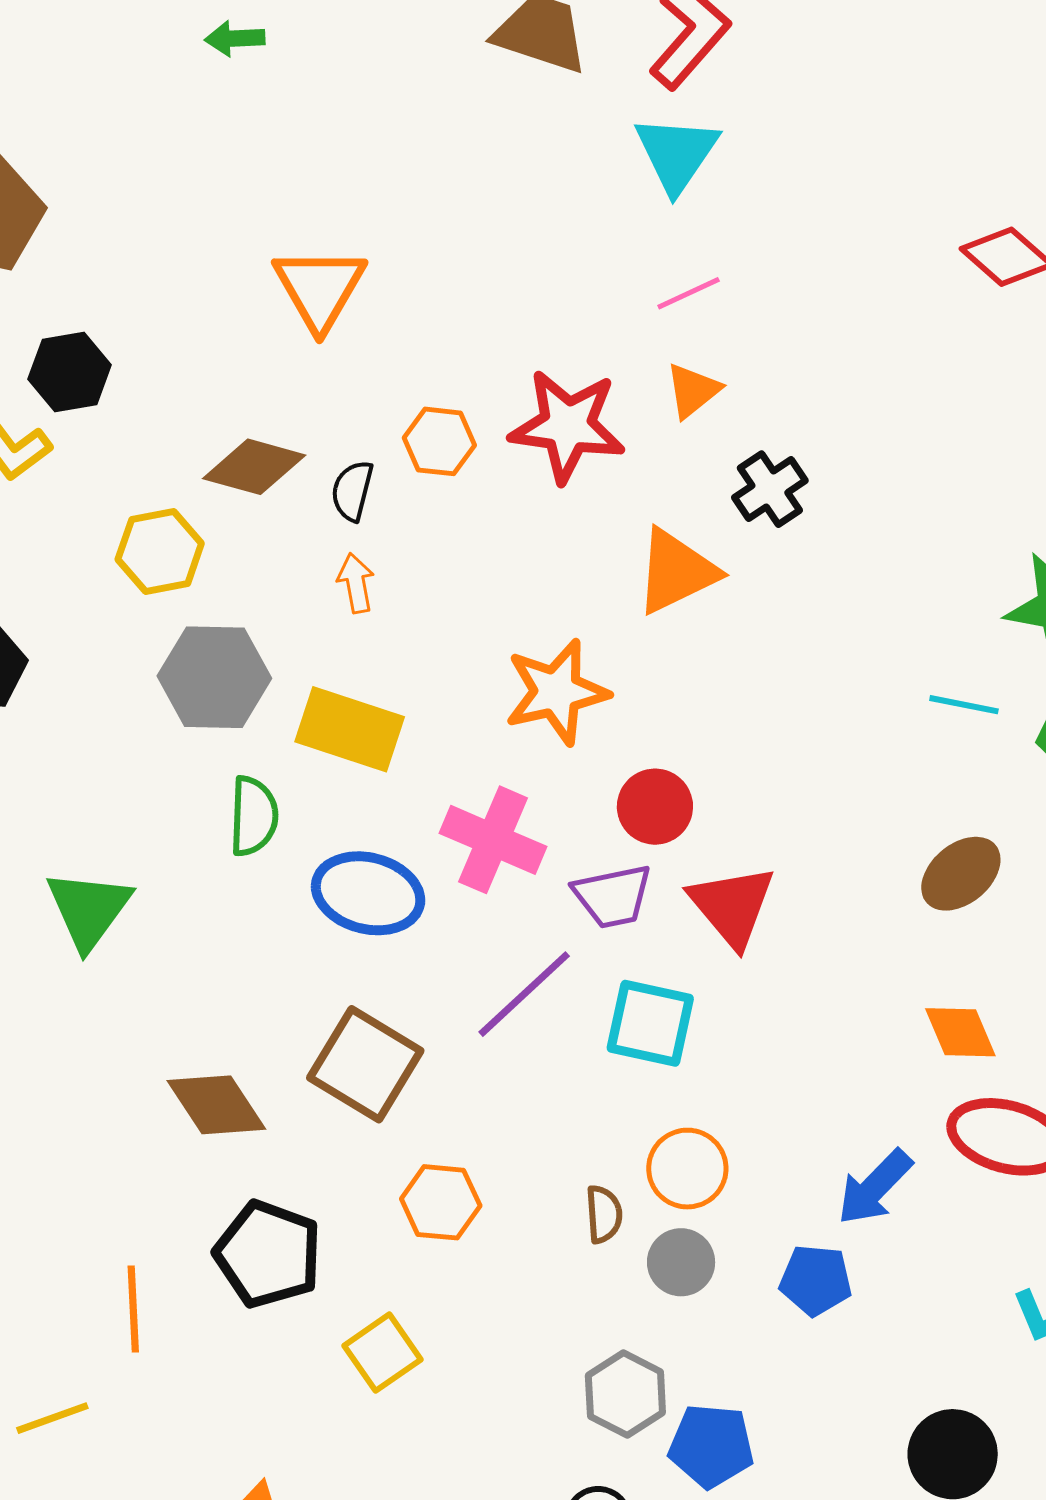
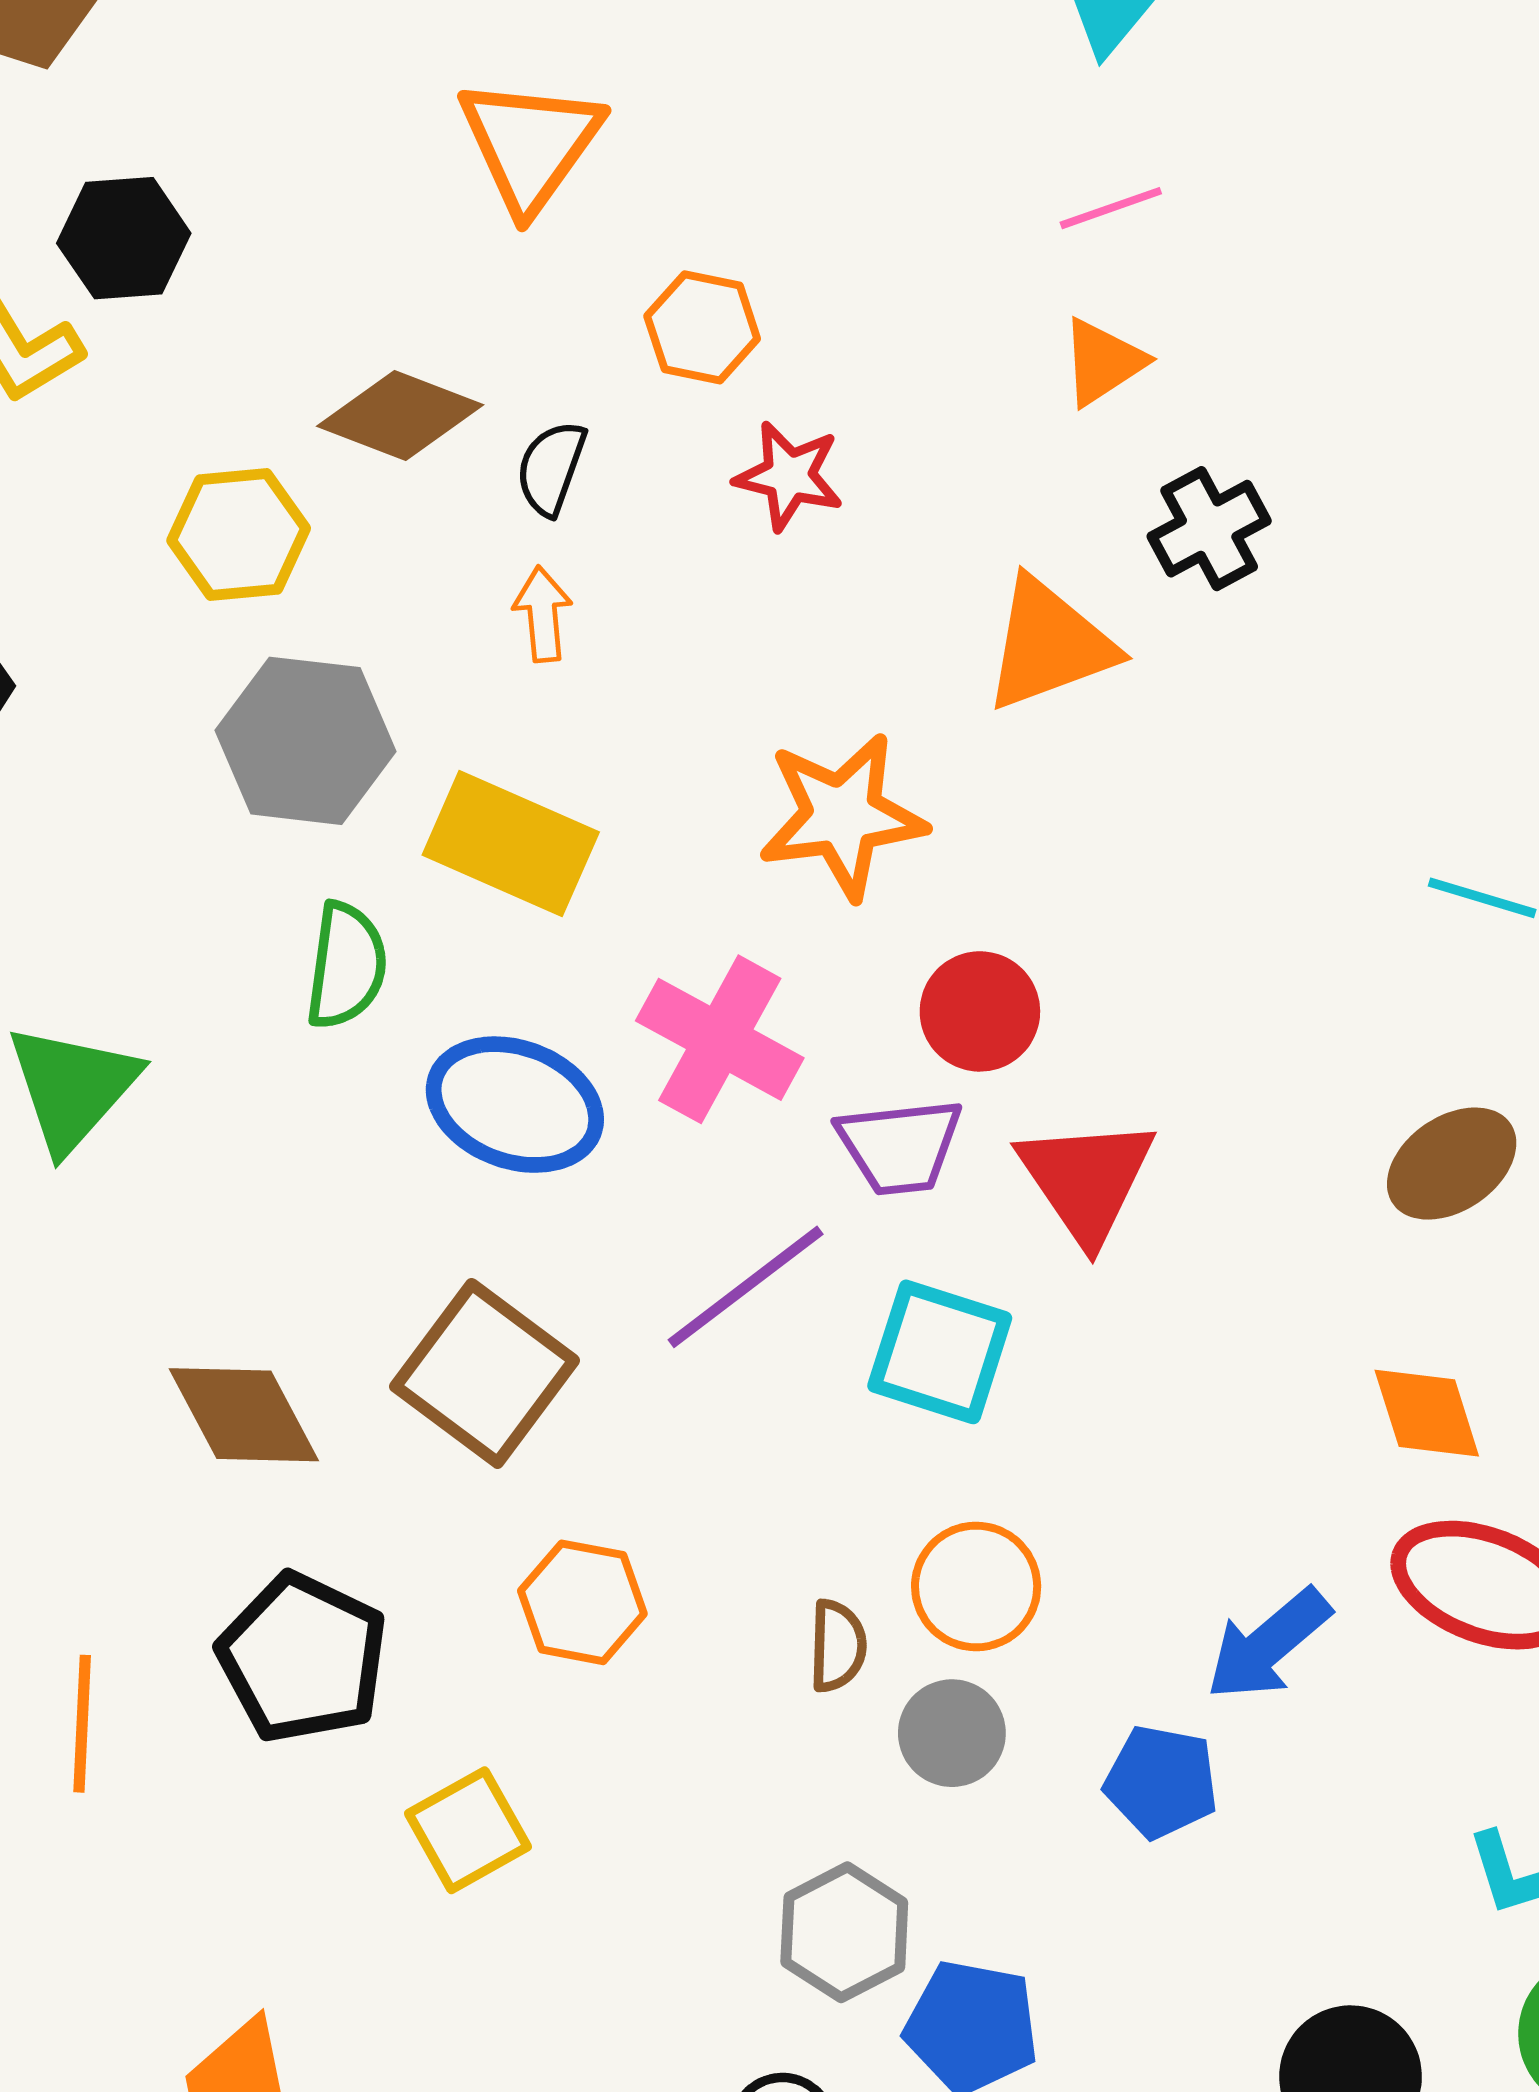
red star: (567, 426) -> (789, 476), moved, size x0.6
orange hexagon: (439, 441) -> (702, 327), moved

